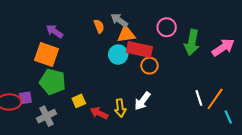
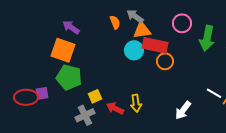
white line: (199, 98) -> (214, 93), turned -42
white arrow: (142, 101) -> (183, 110), moved
gray cross: (46, 116) -> (85, 115), moved

